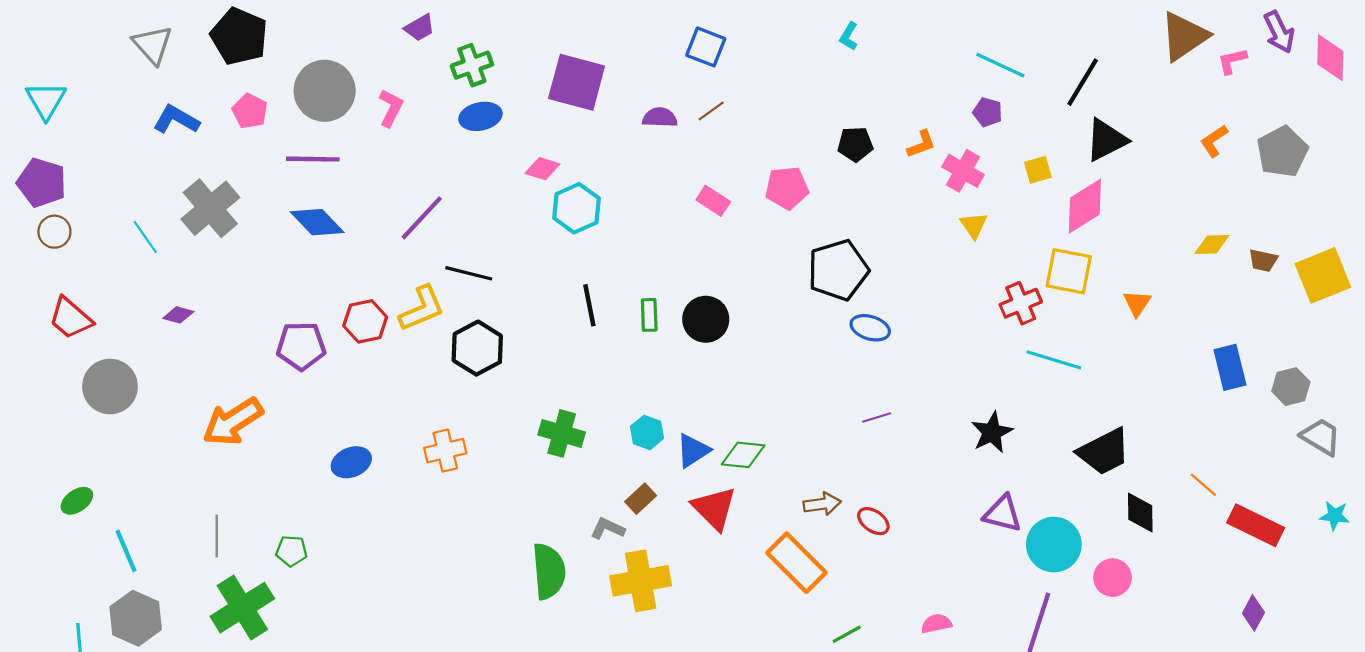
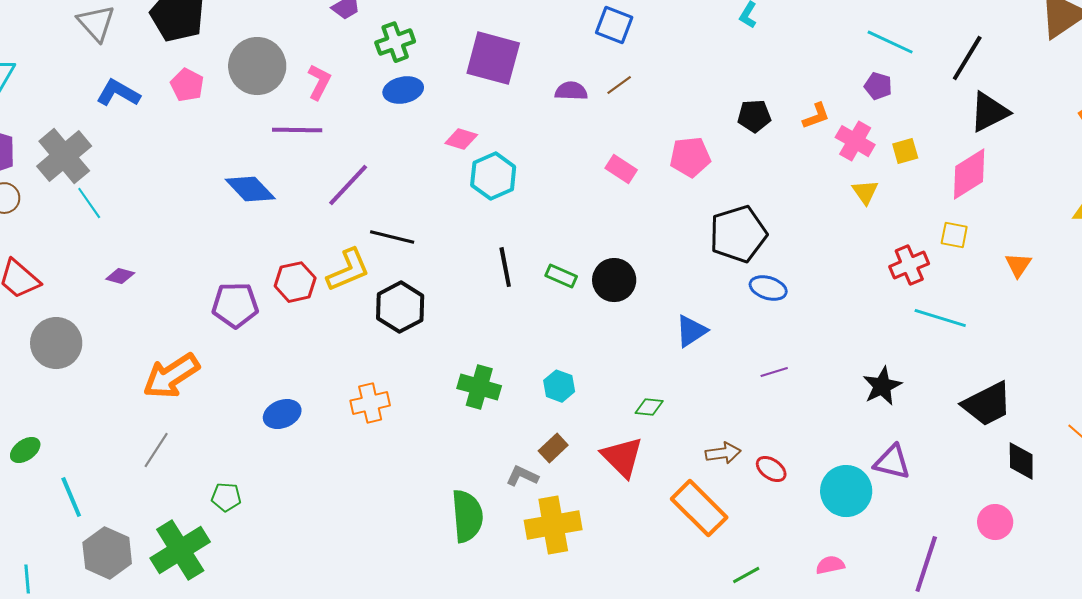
purple line: (313, 159) -> (297, 130), moved
yellow square: (1038, 170) -> (905, 151), moved
gray cross: (210, 208) -> (64, 156), moved
yellow square: (1069, 271) -> (954, 235), size x0.6
green rectangle: (649, 315) -> (561, 276), turned -64
blue triangle: (693, 451) -> (691, 331), moved
green diamond: (743, 455) -> (649, 407), size x0.7
gray line: (217, 536) -> (156, 450), moved, turned 33
cyan circle: (1054, 545) -> (846, 491), moved
gray hexagon: (136, 618) -> (107, 553), moved

